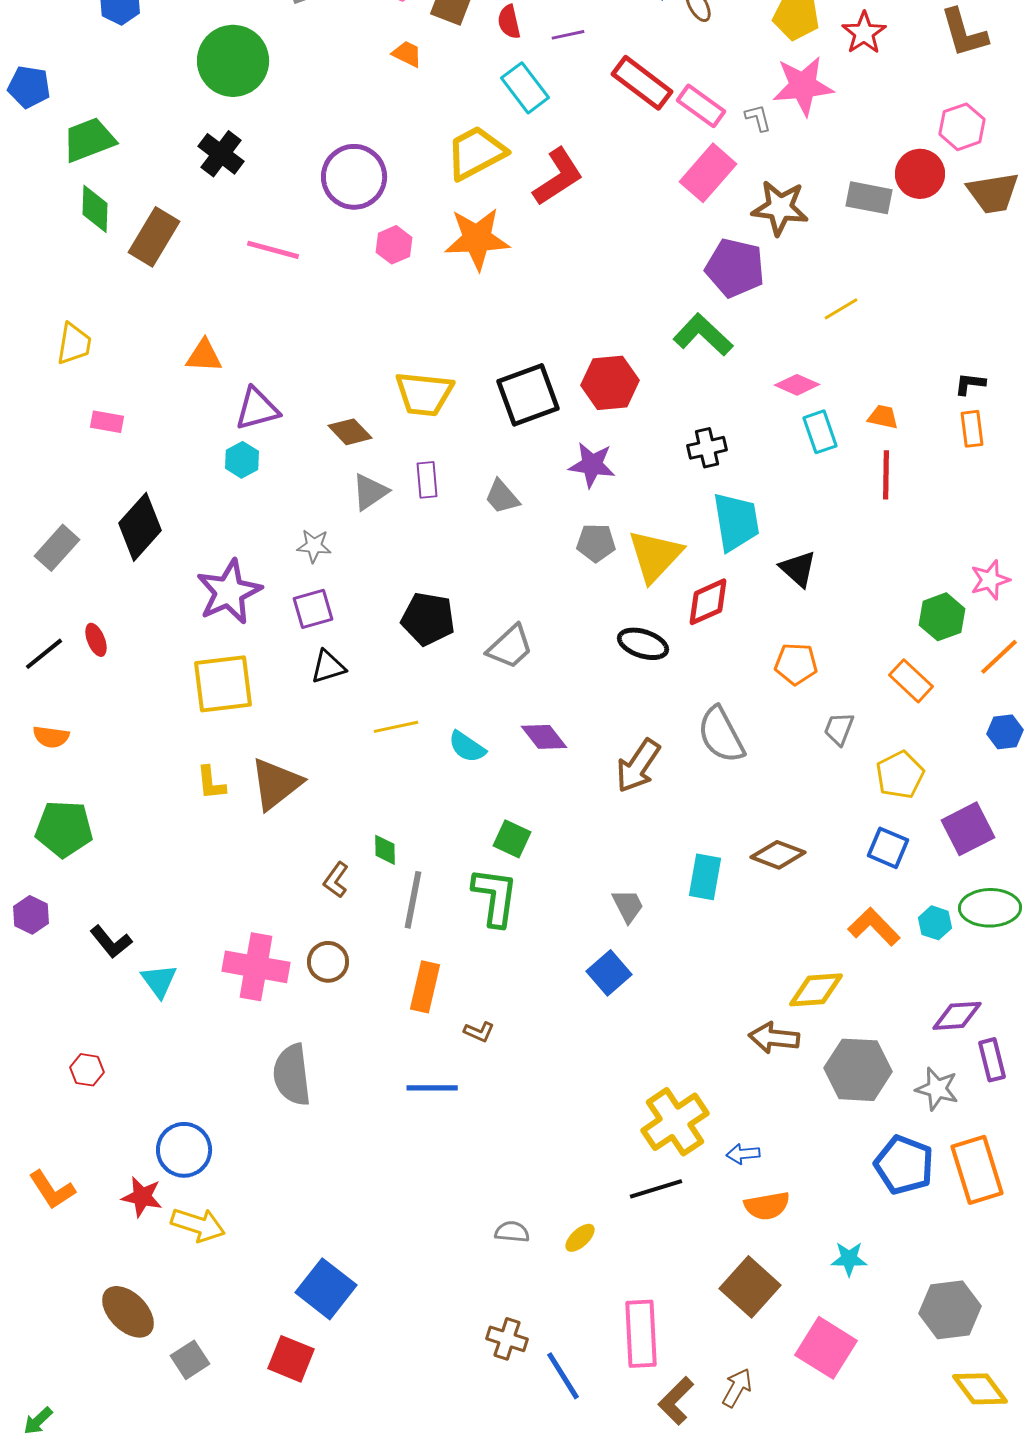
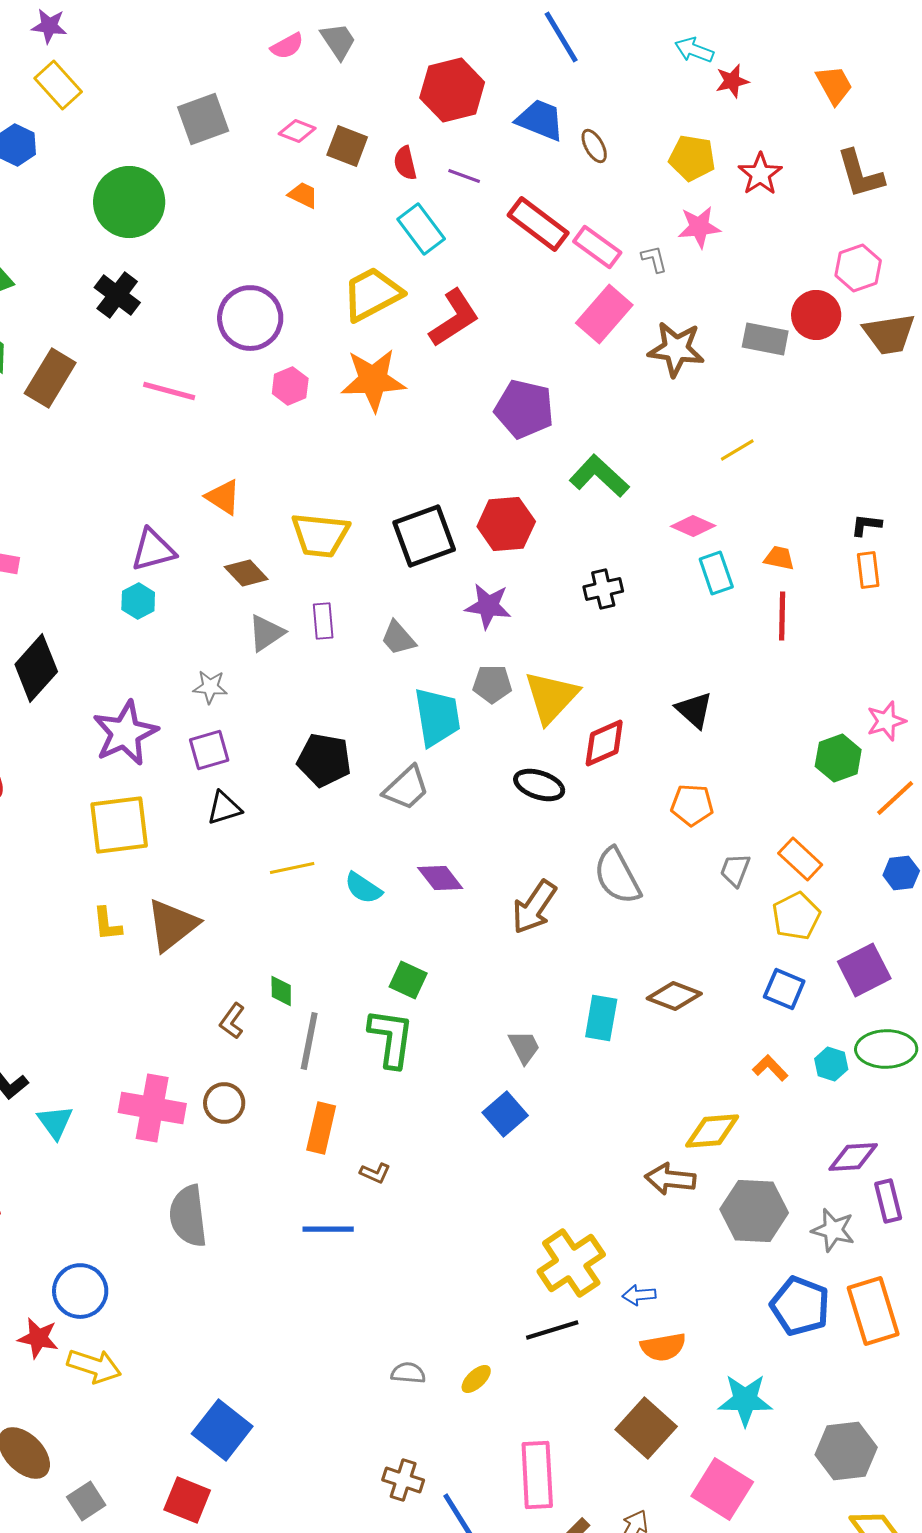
purple line: (568, 35) -> (464, 176), turned 32
pink star: (803, 86) -> (699, 227), size x0.7
purple pentagon: (735, 268) -> (524, 409), moved
orange triangle: (204, 356) -> (223, 497), moved, turned 30
cyan trapezoid: (736, 522) -> (437, 717), moved
orange rectangle: (911, 681) -> (800, 859), moved
orange L-shape: (874, 927) -> (770, 1068), size x0.7
cyan star: (849, 1259) -> (745, 1400), size x1.5

